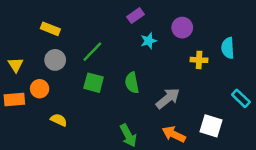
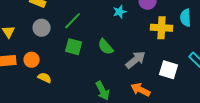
yellow cross: (199, 60) -> (162, 28), size x1.5
green semicircle: (132, 83) -> (106, 47), turned -30
orange circle: (40, 89) -> (32, 60), moved
white square: (211, 126) -> (169, 70), moved

